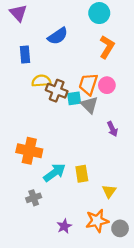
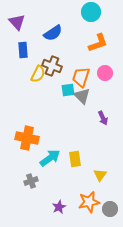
purple triangle: (18, 13) -> (17, 22), moved
orange L-shape: (107, 47) -> (98, 43), turned 40
yellow semicircle: (41, 81) -> (38, 74), turned 120
pink circle: (107, 85) -> (105, 73), moved
brown cross: (57, 91) -> (52, 66), moved

